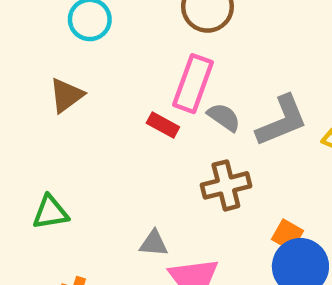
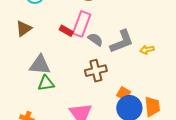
red rectangle: (163, 125) -> (66, 31), moved
green triangle: (50, 212) -> (46, 83), moved
gray triangle: (154, 243) -> (40, 65), moved, size x1.6

